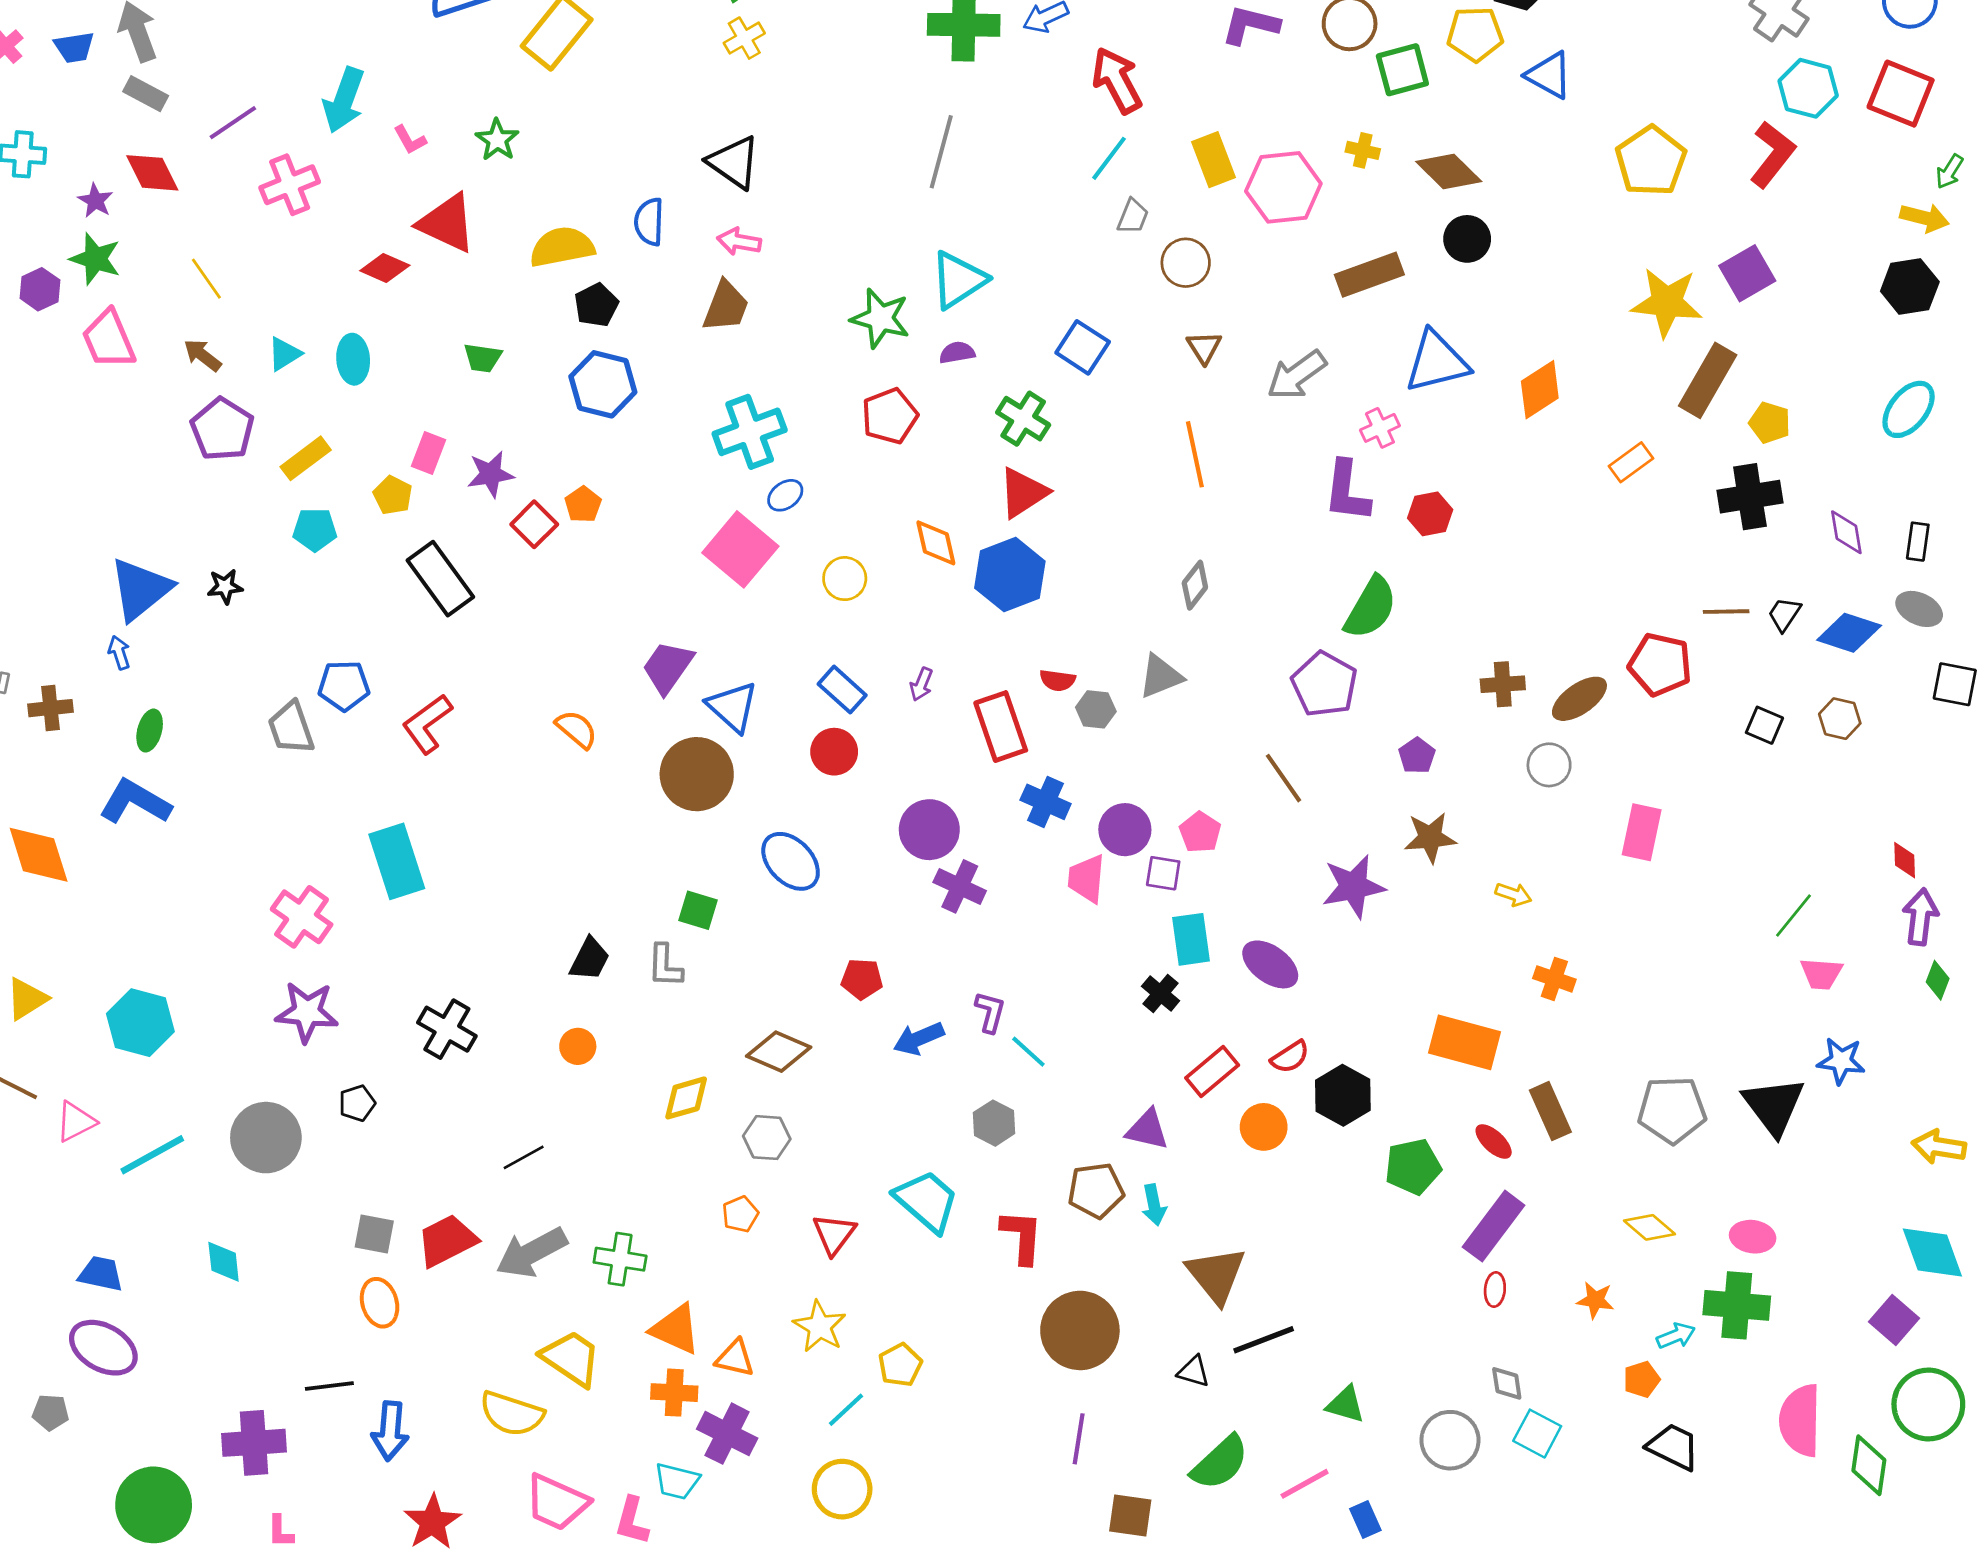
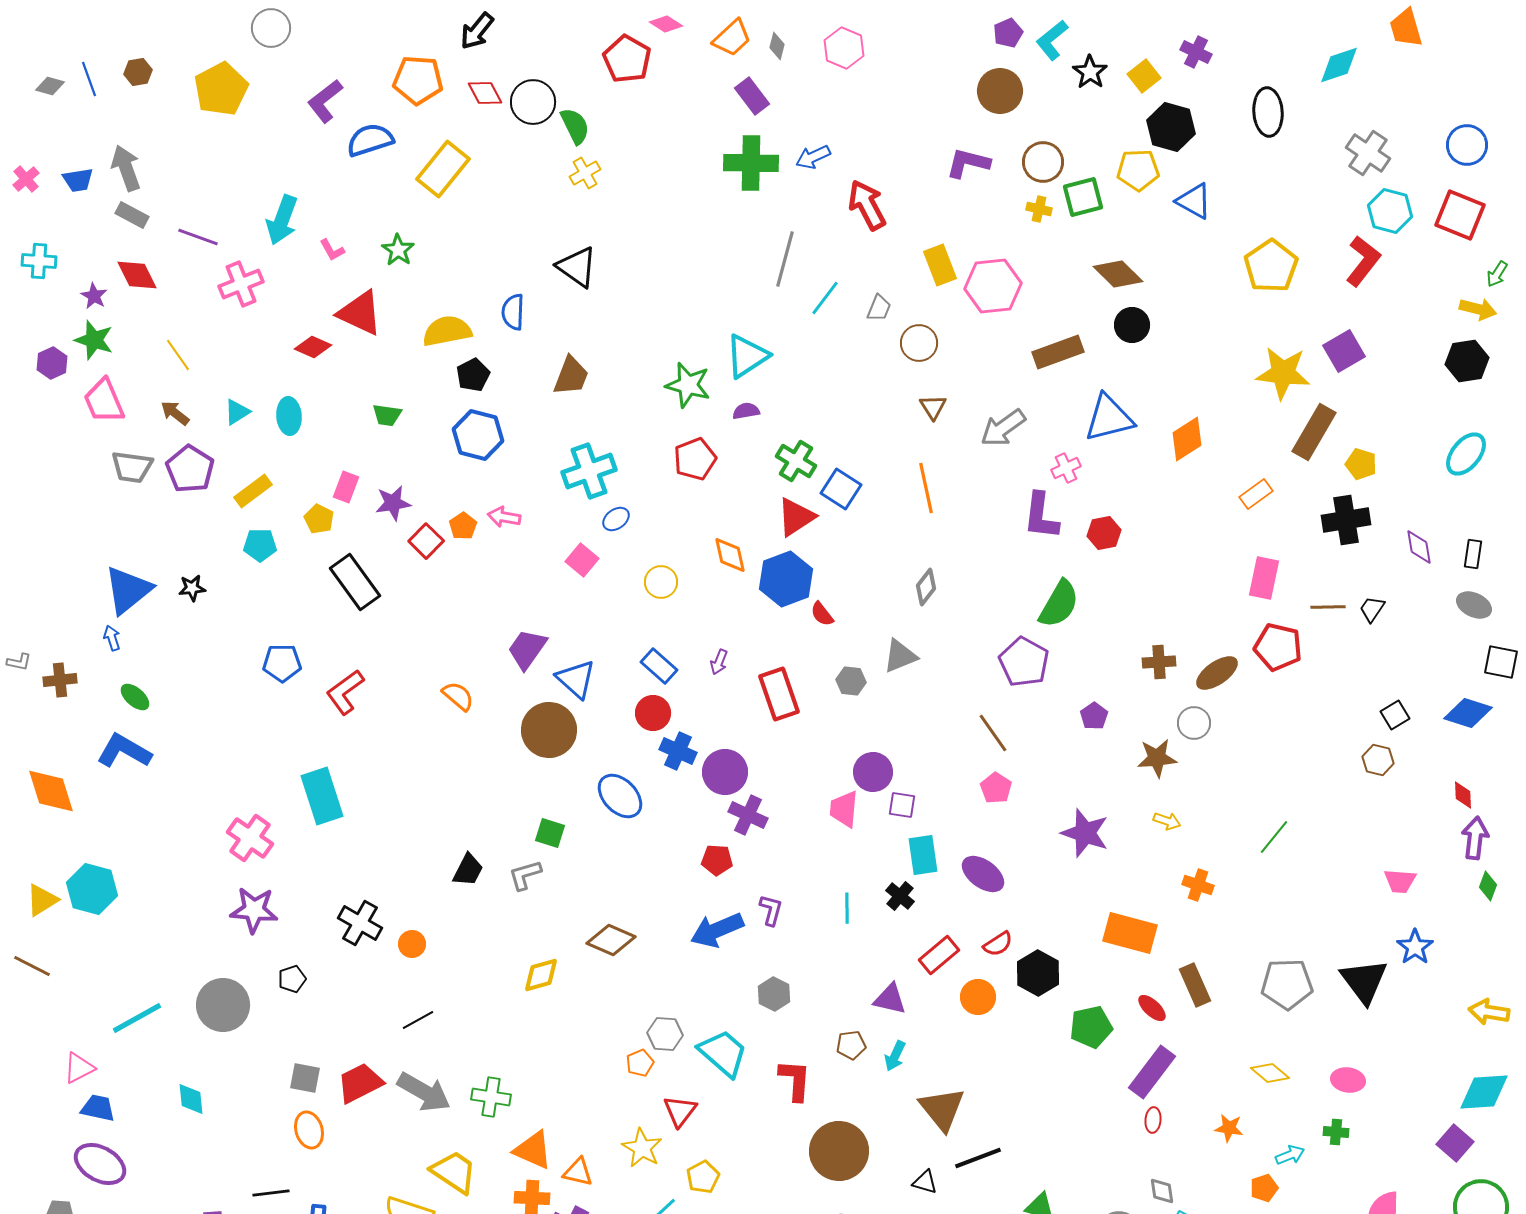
purple line: (233, 123) -> (198, 237), turned 54
yellow cross: (1363, 150) -> (1039, 209), moved
gray line: (941, 152) -> (785, 259), moved
cyan line: (1109, 158) -> (825, 298), moved
pink arrow: (739, 242) -> (504, 517), moved
blue square: (1083, 347) -> (841, 489), moved
pink square: (740, 549) -> (582, 560), size x0.6
blue diamond: (1849, 633) -> (1468, 713), moved
red semicircle: (1057, 680) -> (822, 614), moved, turned 44
brown hexagon: (1840, 719) -> (1378, 760), moved
black square: (1764, 725) -> (1395, 715), moved, turned 36
gray trapezoid: (291, 728) -> (132, 467), moved, turned -63
green ellipse: (150, 731) -> (135, 697), turned -64
blue cross: (1046, 802) -> (678, 751), moved
pink pentagon: (1200, 832) -> (996, 788), moved
pink rectangle: (1642, 832) -> (1264, 578), moved
brown star: (1430, 838) -> (1157, 758), moved
purple star: (1353, 886) -> (1085, 833), moved, turned 30
green line: (1794, 916) -> (1274, 837), moved
gray L-shape: (665, 966) -> (525, 875), turned 72
red pentagon: (862, 979) -> (717, 860), moved
cyan hexagon: (140, 1023) -> (92, 889), moved
blue arrow: (919, 1038) -> (717, 930), size x1.4
orange circle: (578, 1046) -> (412, 944), moved
cyan line: (1028, 1052) -> (847, 908), moved, turned 48
blue star: (1841, 1061) -> (1415, 947), turned 30
pink triangle: (76, 1122) -> (79, 1068), moved
gray hexagon: (767, 1138) -> (665, 1034), moved
brown pentagon: (1096, 1190) -> (851, 1045), size x0.7
cyan arrow: (1154, 1205) -> (895, 1056), turned 36
orange pentagon: (740, 1214) -> (640, 1063), moved
red triangle: (834, 1234) -> (680, 1111), moved
gray arrow: (532, 1253) -> (424, 1092), turned -122
cyan diamond: (1932, 1253) -> (1484, 1092), turned -74
green cross: (1737, 1305) -> (1336, 1132), size x0.5

